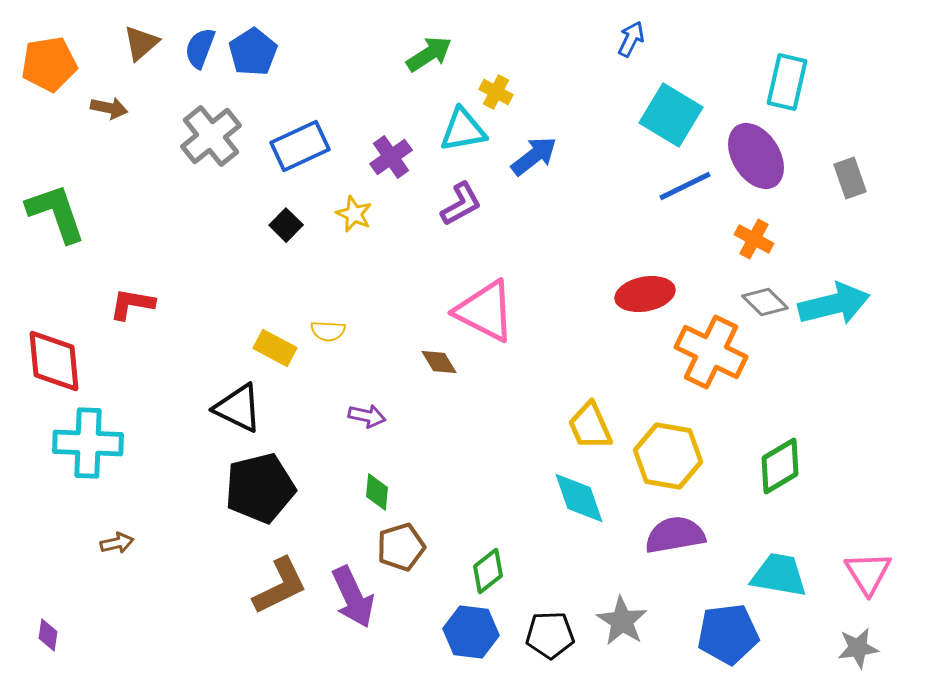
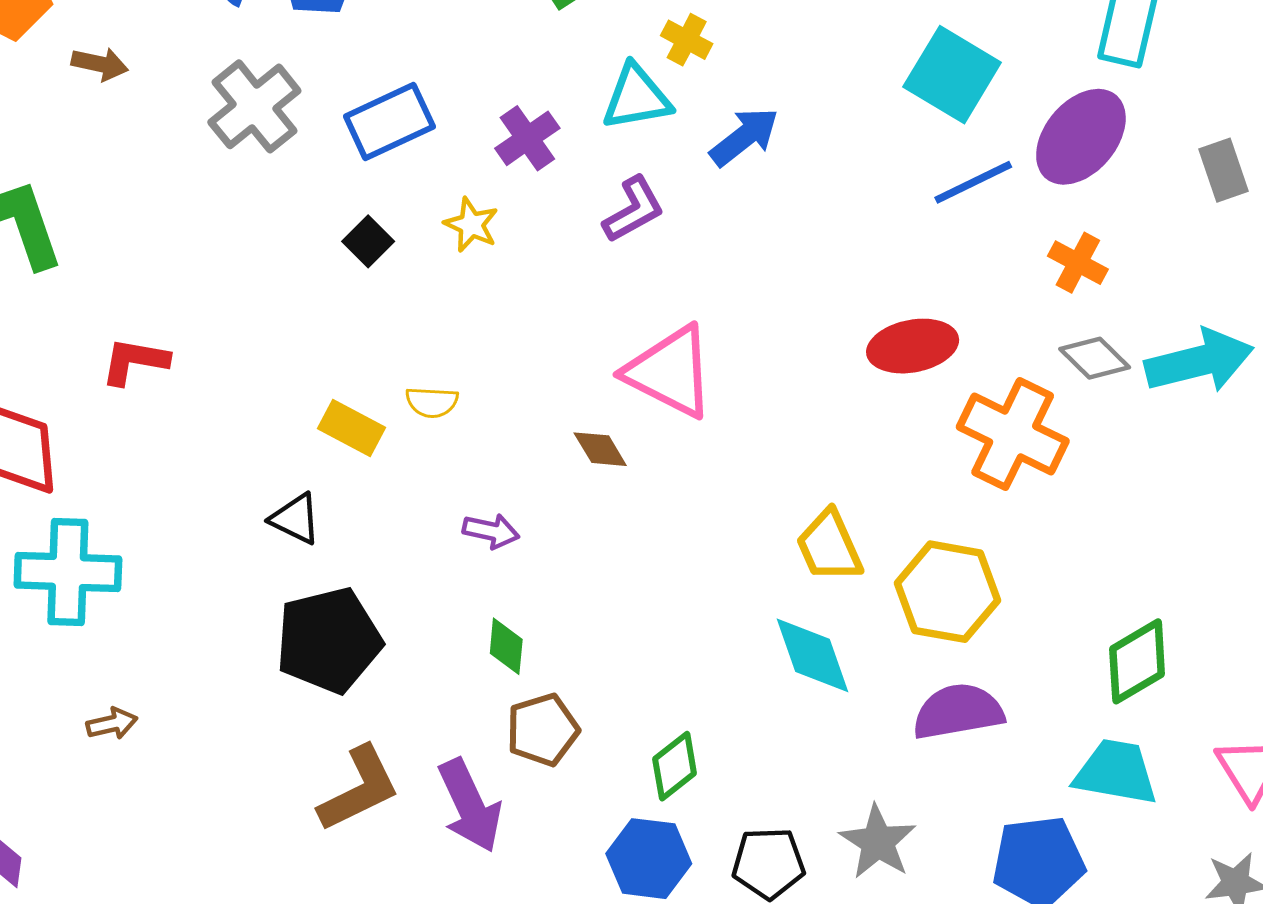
purple ellipse: (756, 156) -> (1081, 137), turned 72
black triangle: (238, 408) -> (295, 519), size x0.7
green diamond: (780, 466) -> (1137, 661), moved

